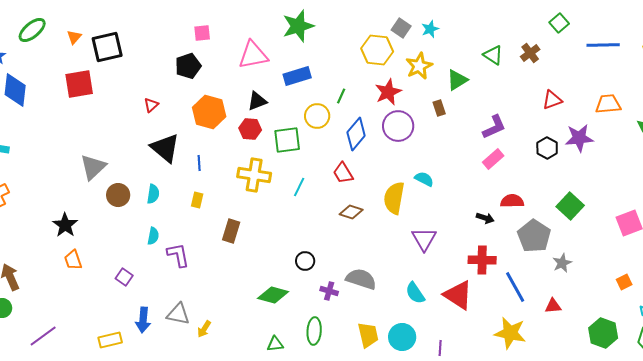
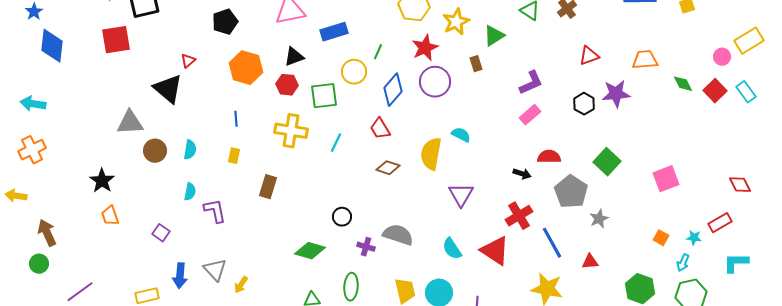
black triangle: (165, 148) -> (168, 89), moved
gray triangle: (93, 167) -> (130, 123), turned 40
red cross: (482, 260) -> (519, 216), turned -32
orange square: (624, 282) -> (661, 238), turned -35
gray triangle: (178, 314) -> (215, 270), turned 35

